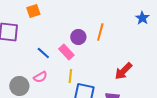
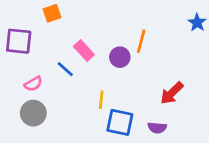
purple circle: (78, 37) -> (120, 57), moved
pink rectangle: (66, 52) -> (84, 51), moved
pink semicircle: (40, 77) -> (33, 84), moved

